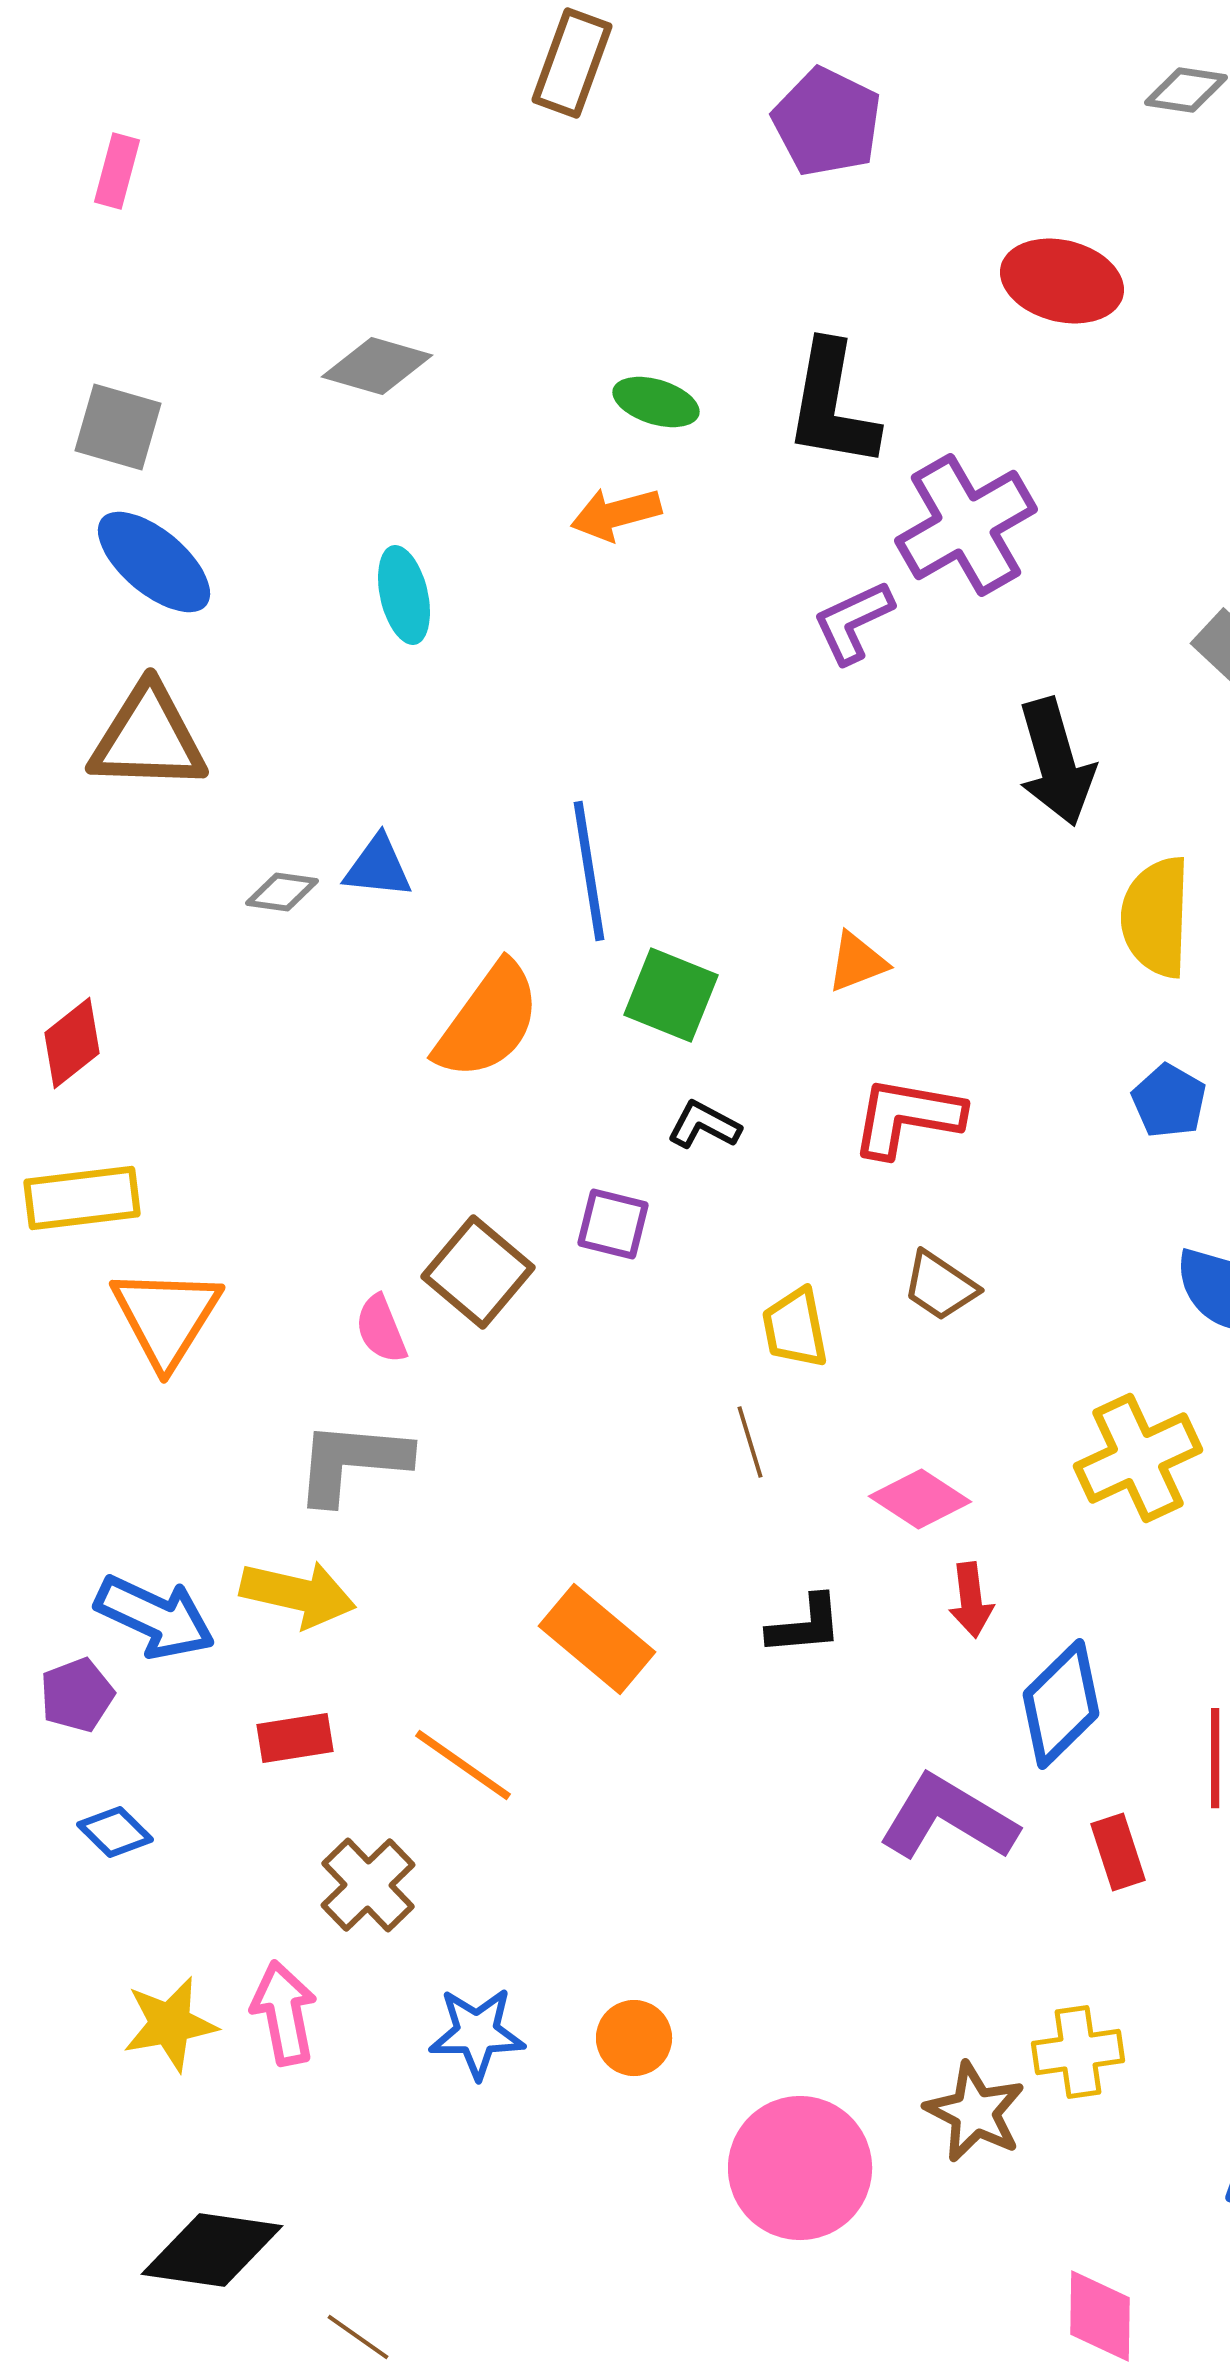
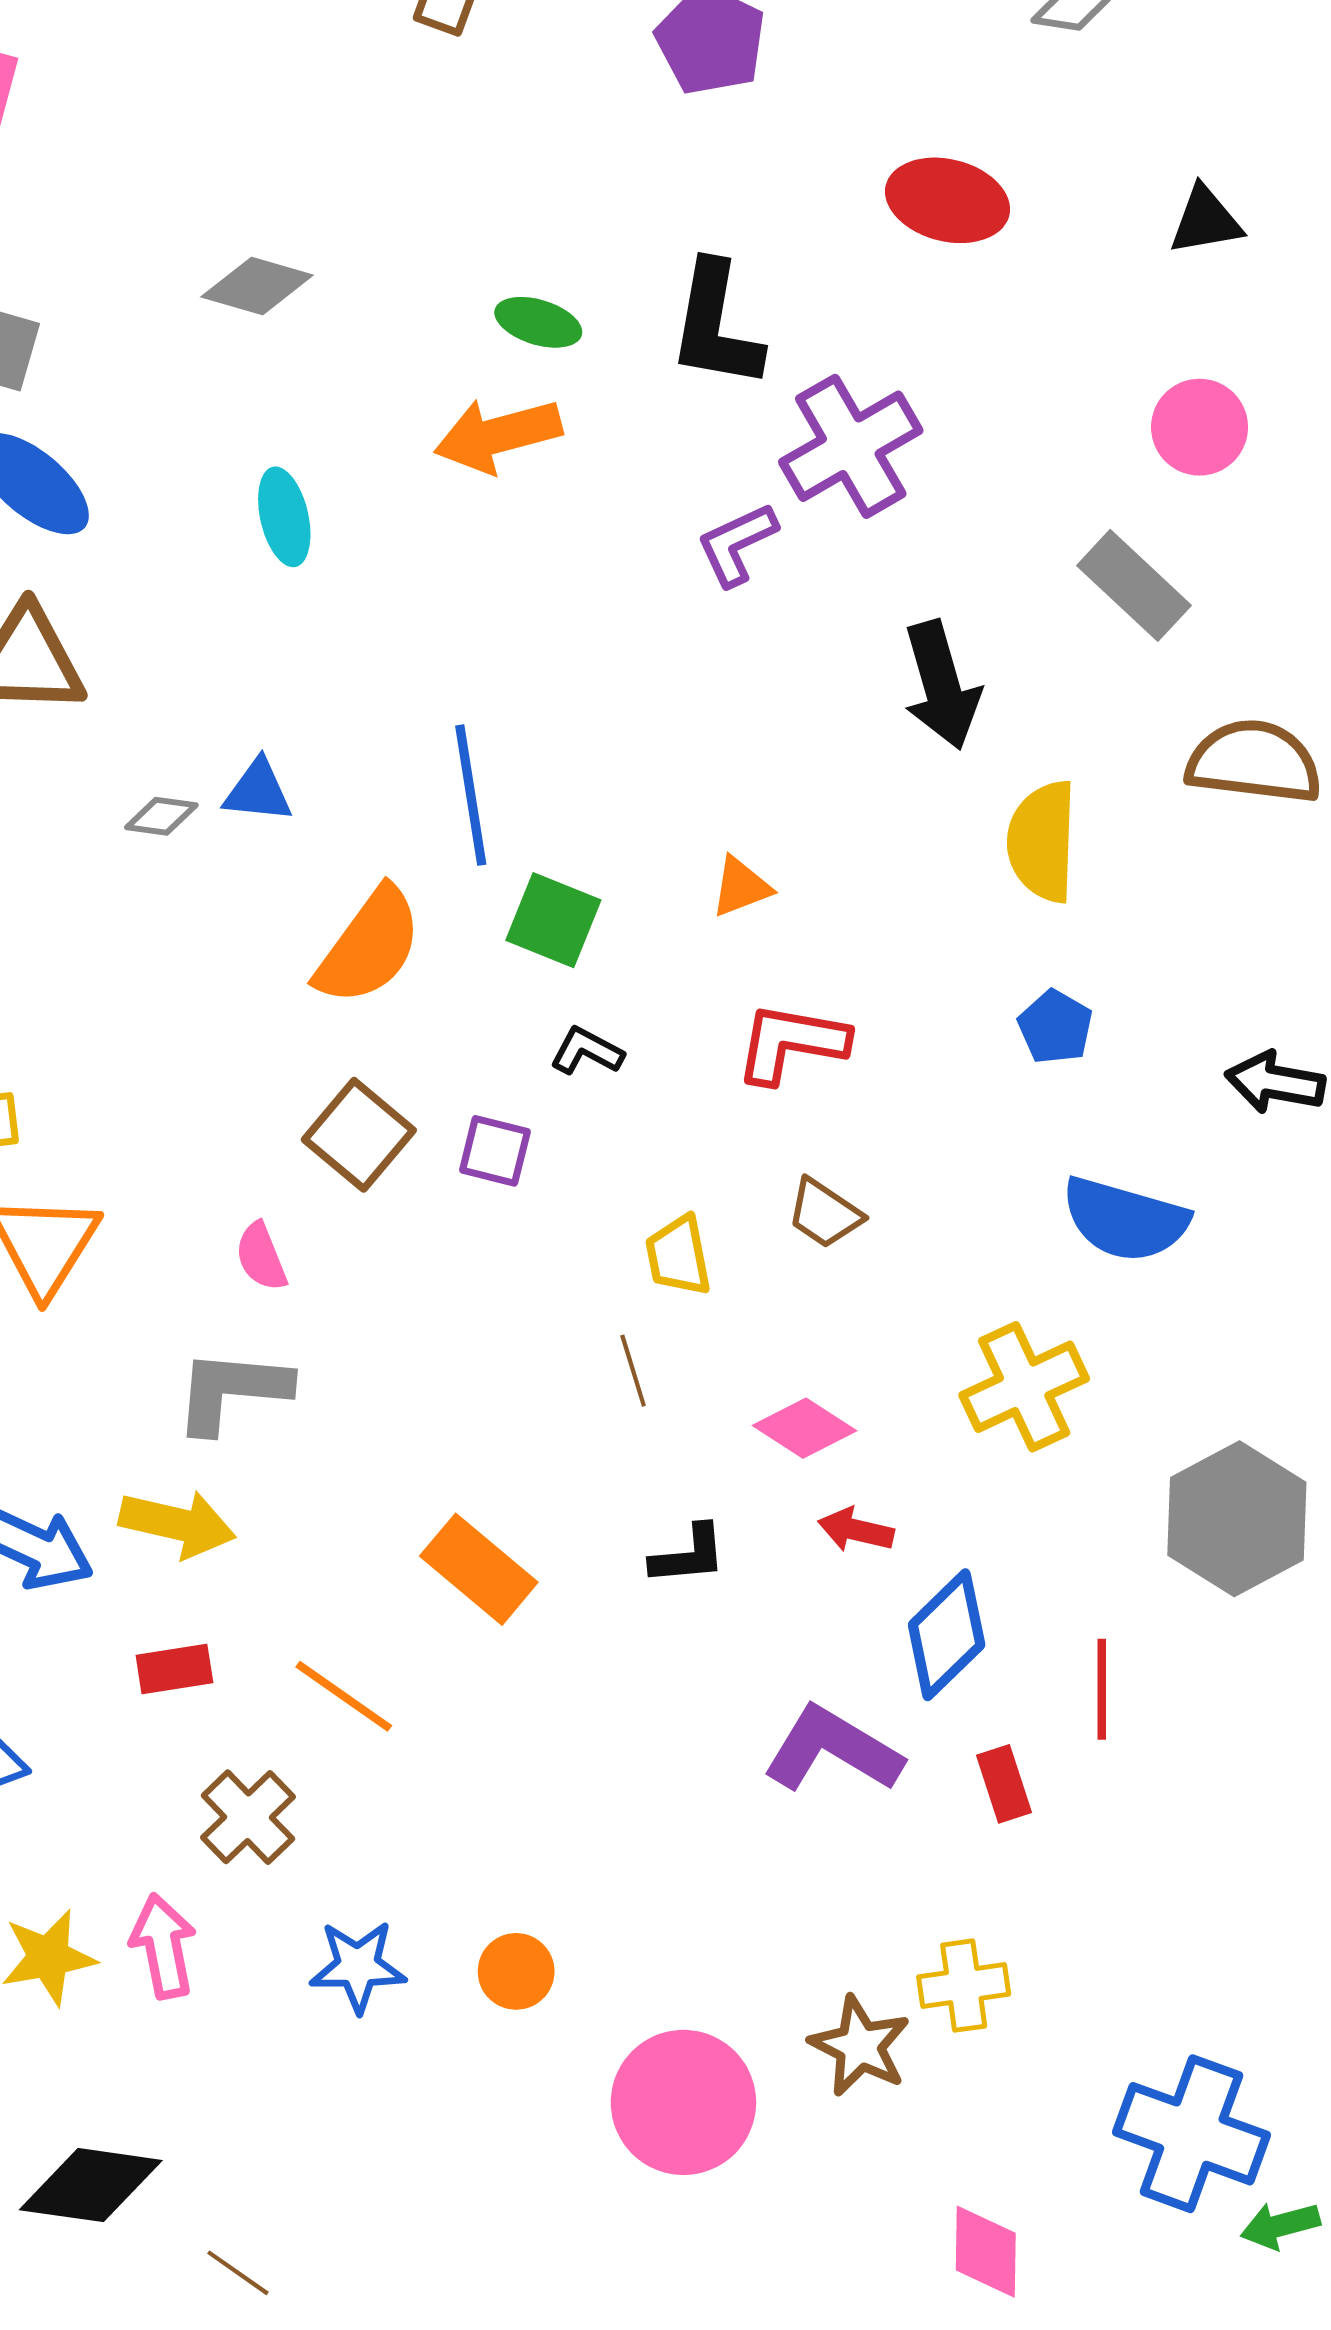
orange arrow: (616, 514) -> (498, 435), size x1.4
brown square: (478, 1272) -> (359, 1135), moved
red arrow: (971, 1600) -> (856, 1530), turned 110

